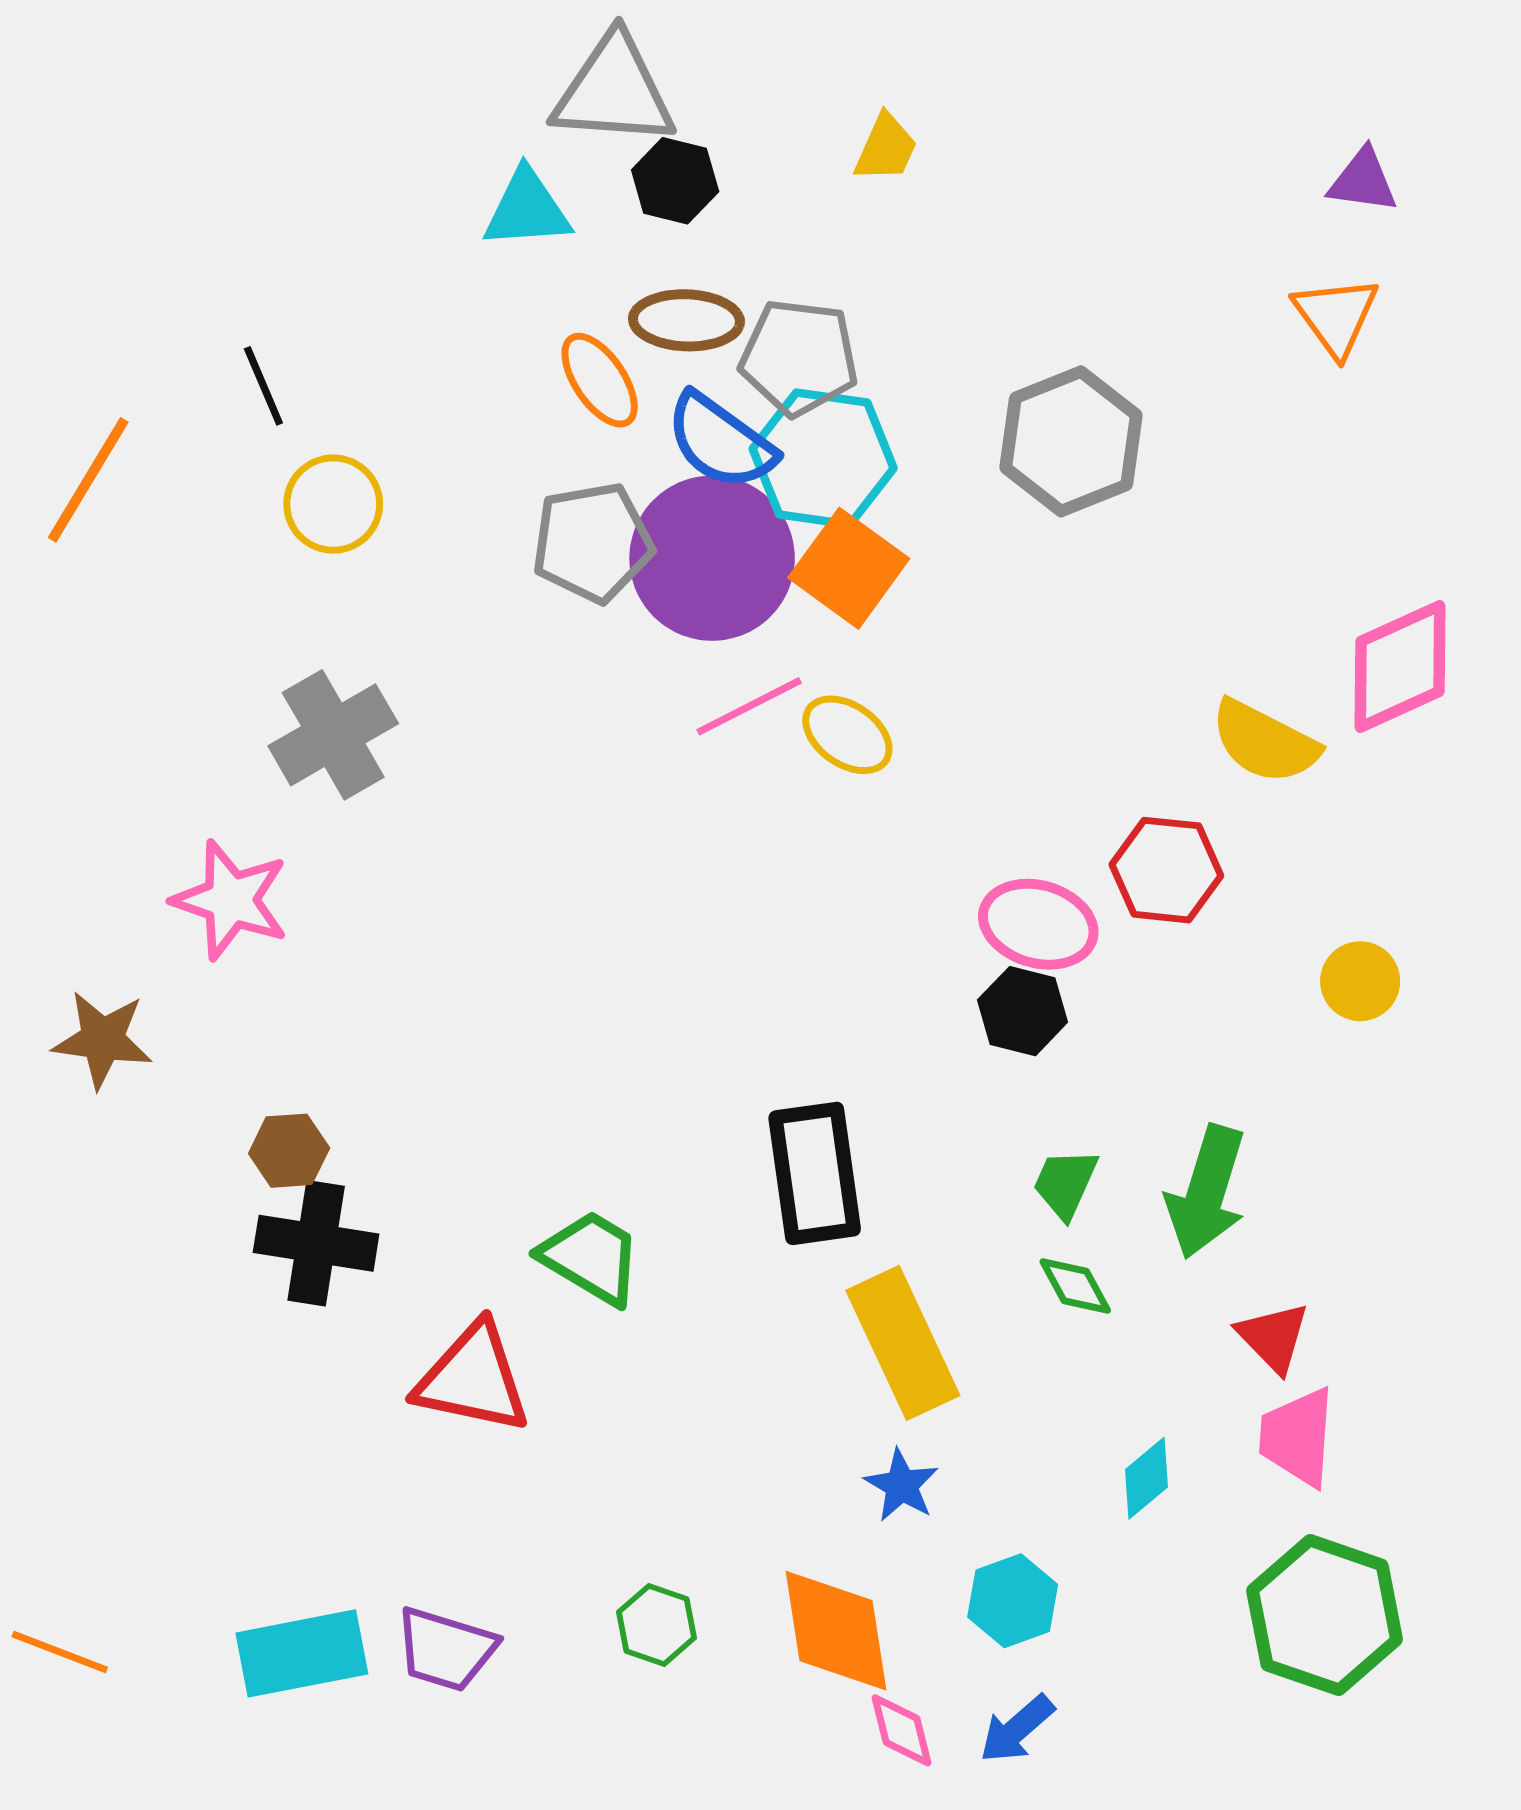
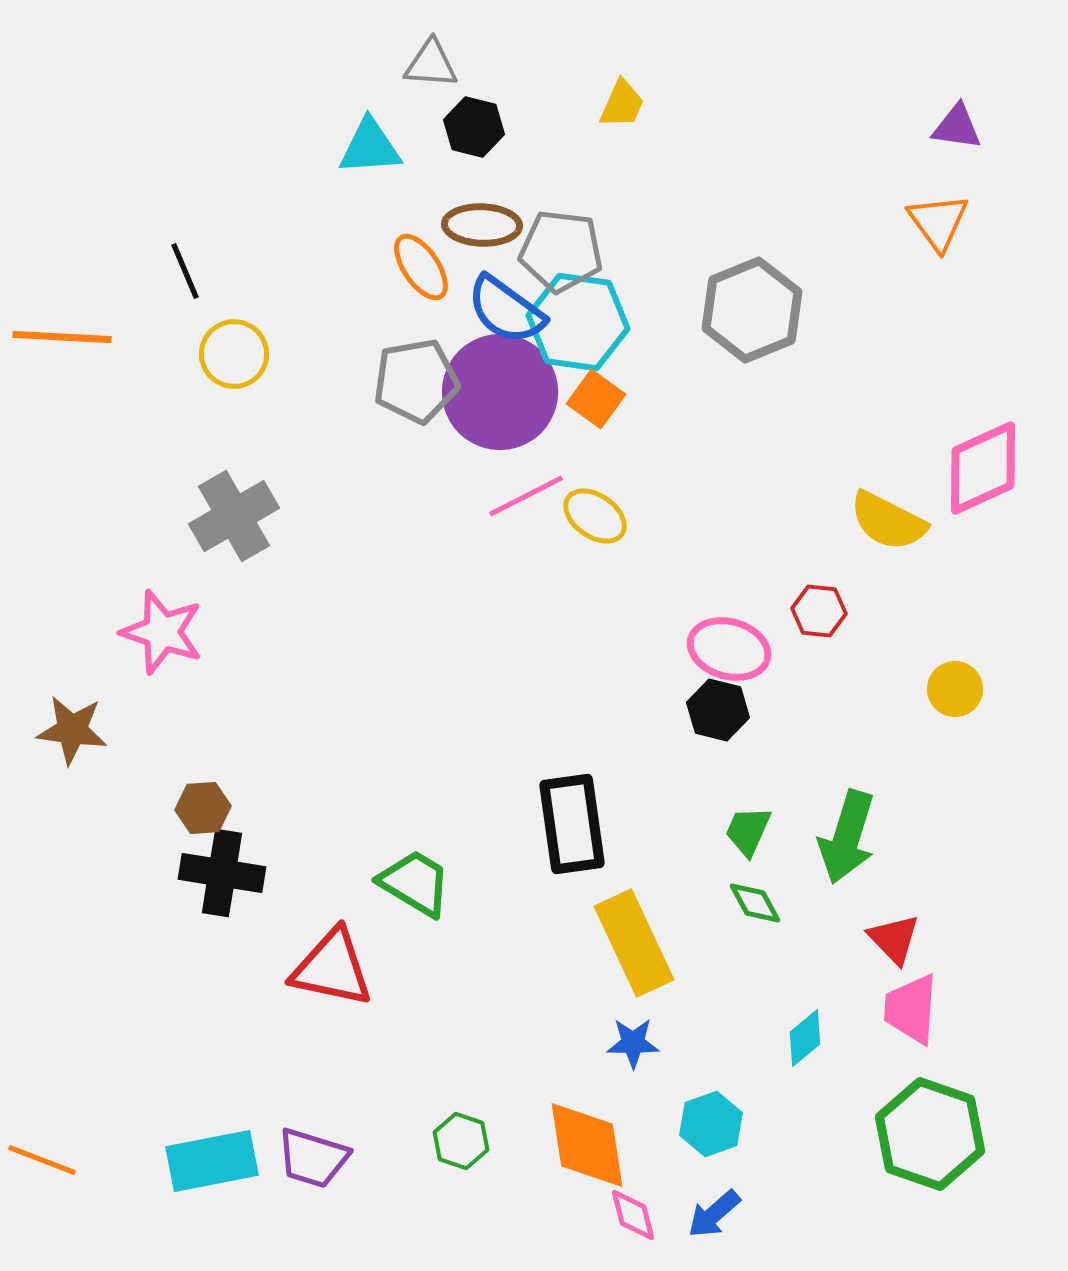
gray triangle: (614, 91) -> (431, 64), size x0.6
orange line: (88, 480) -> (62, 337), turned 62
orange square: (849, 568) -> (596, 399), size x0.7
red hexagon: (1166, 870) -> (819, 611), size x0.7
blue star: (902, 1485) -> (633, 1043), turned -30

